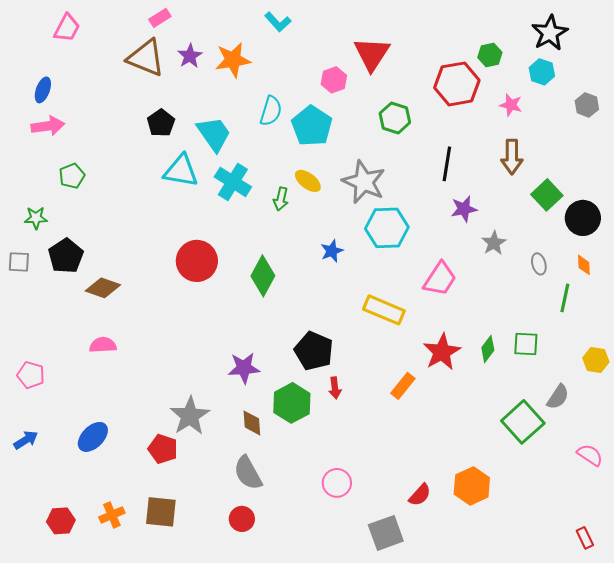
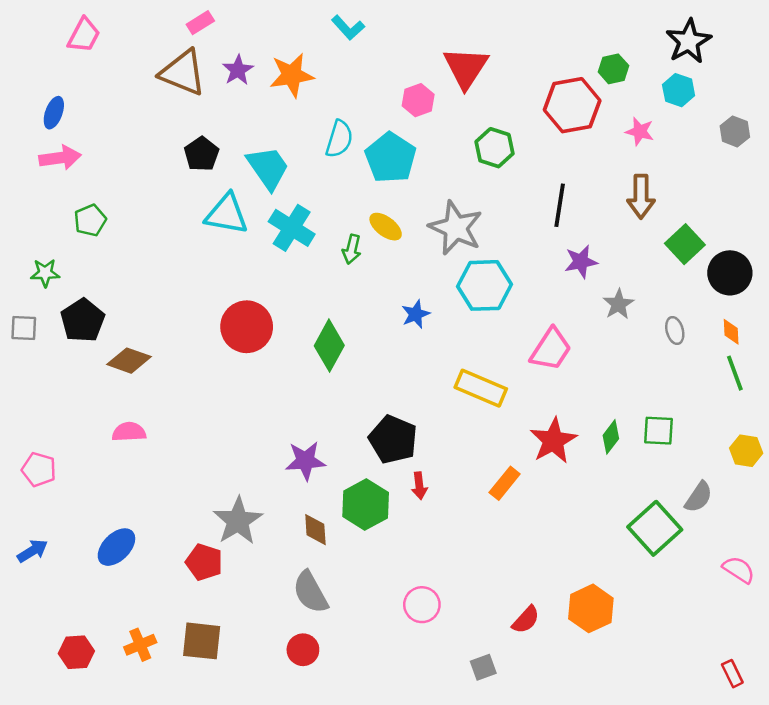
green line: (565, 298) -> (735, 373), moved, turned -32
gray square: (386, 533) -> (483, 667), size x0.6

